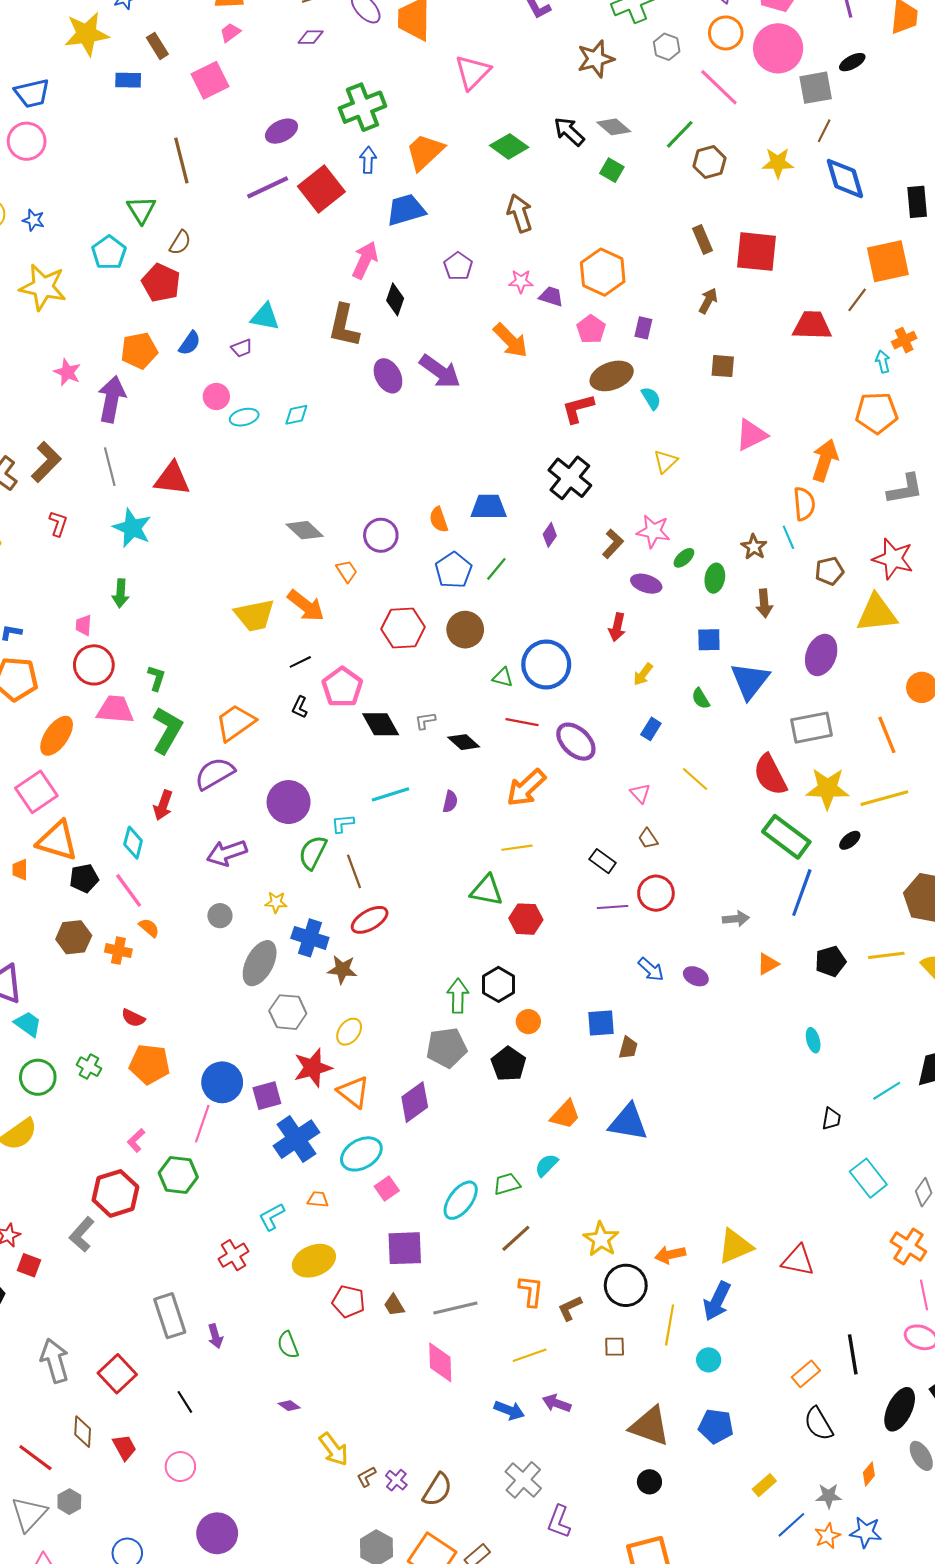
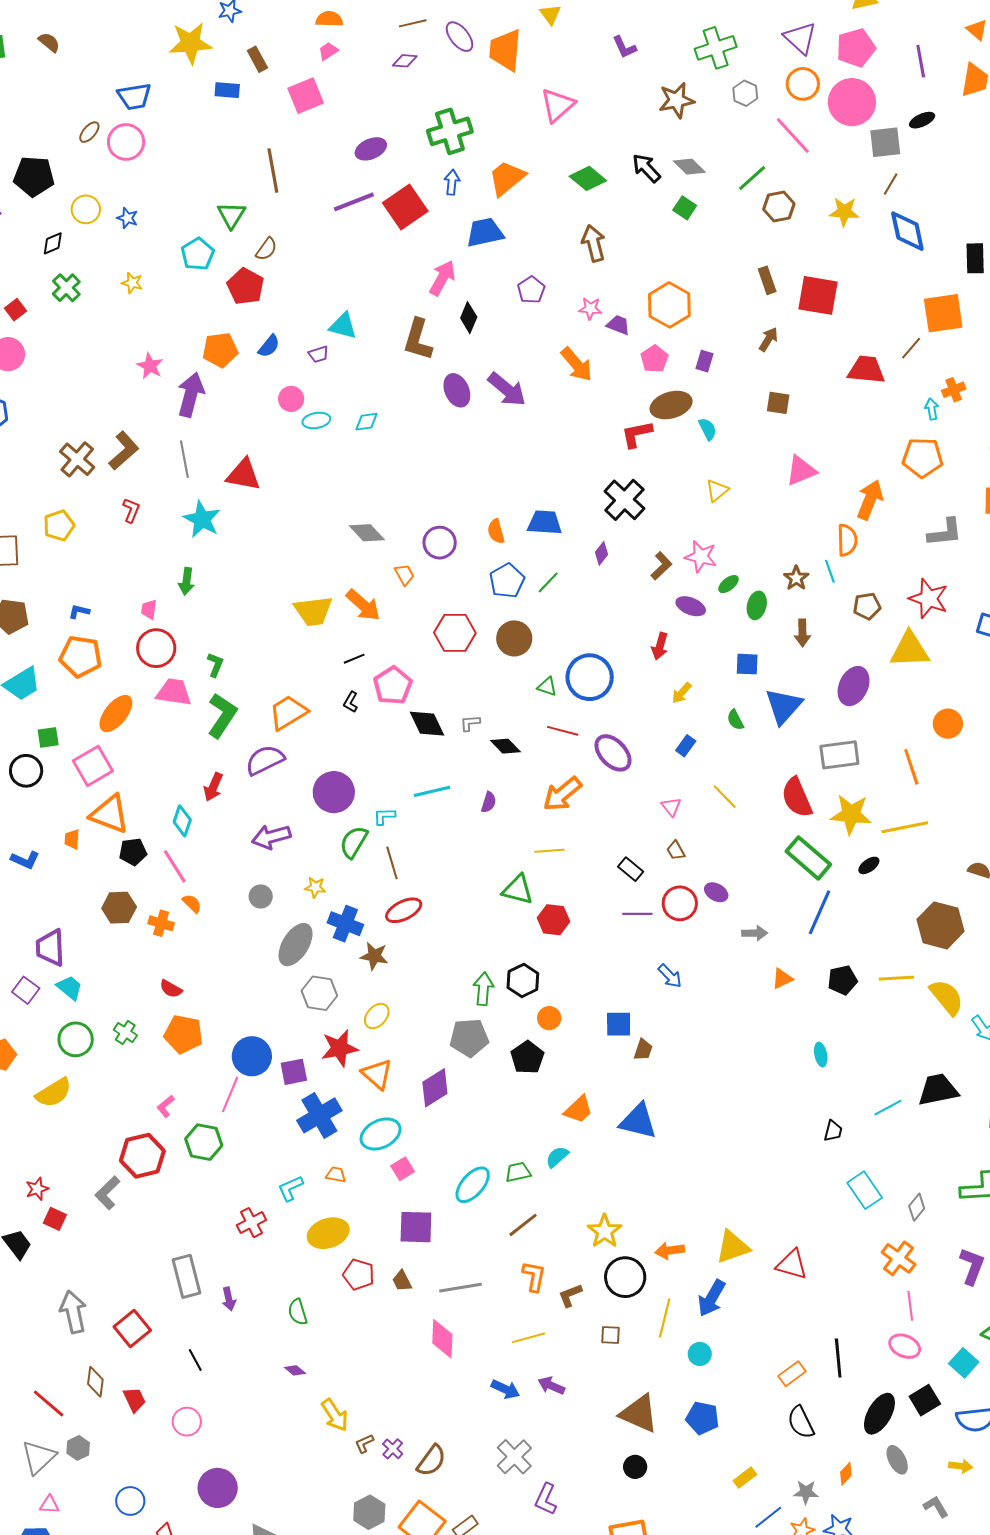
yellow star: (43, 287) -> (132, 283), size x0.5
purple ellipse: (696, 976) -> (716, 892), moved

